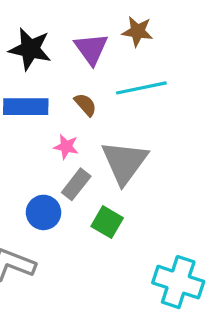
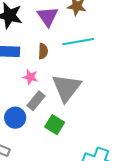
brown semicircle: (85, 105) -> (43, 51), turned 42

